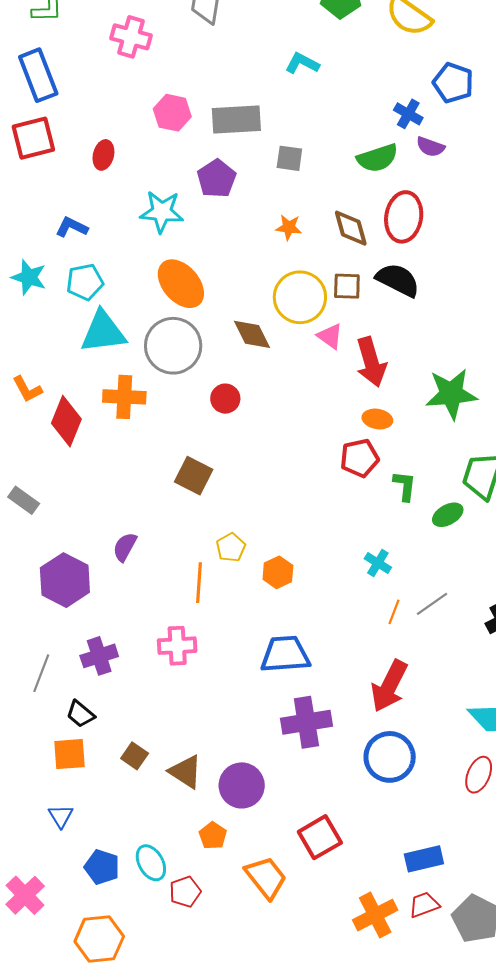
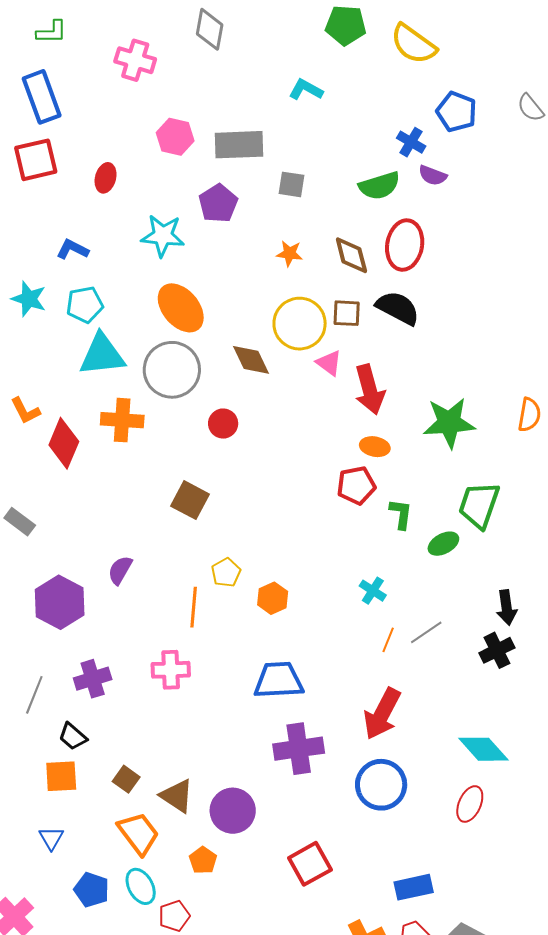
orange trapezoid: (266, 877) -> (138, 833), moved

